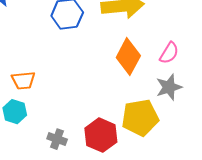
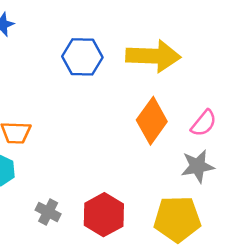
yellow pentagon: (140, 118) -> (177, 219), moved

